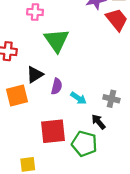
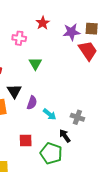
green triangle: (57, 40) -> (35, 64), size x0.6
black triangle: (35, 75) -> (14, 91), turned -35
red square: (53, 131) -> (26, 140), size x0.6

